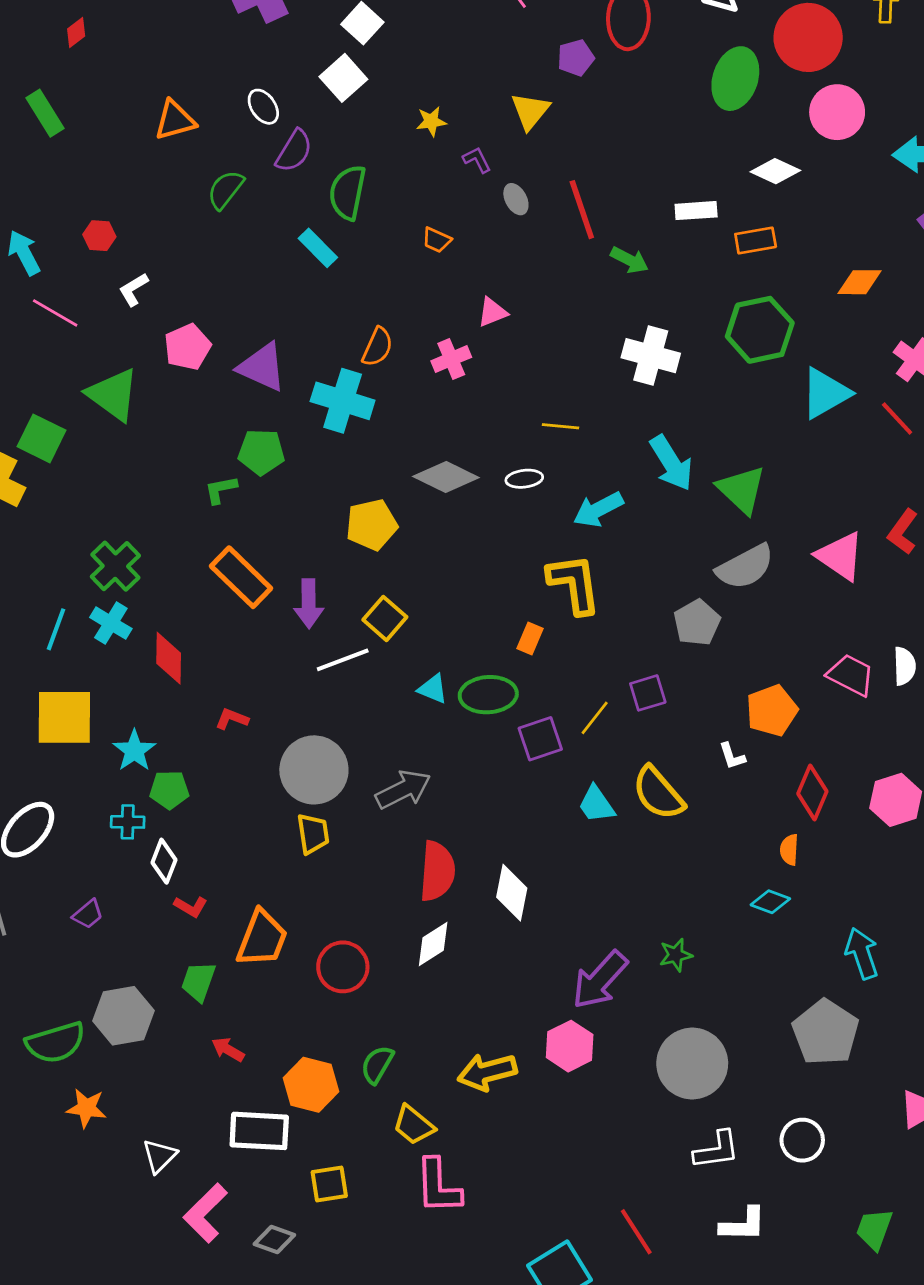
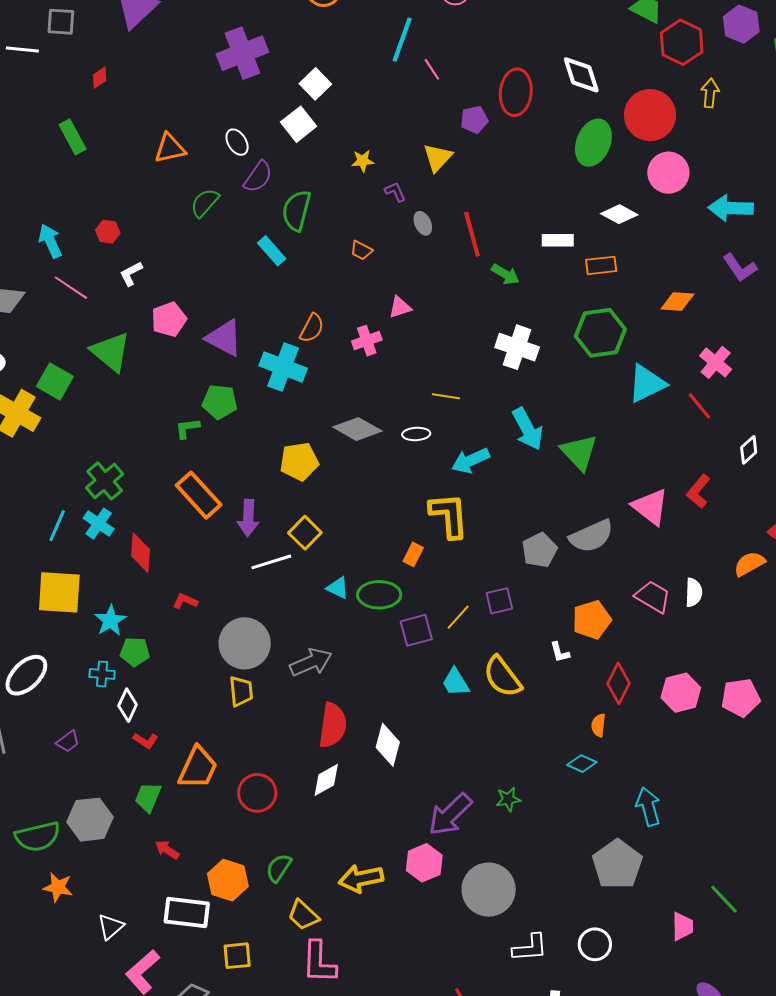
gray semicircle: (745, 567) -> (591, 536), moved
gray circle: (692, 1064) -> (489, 890), moved

